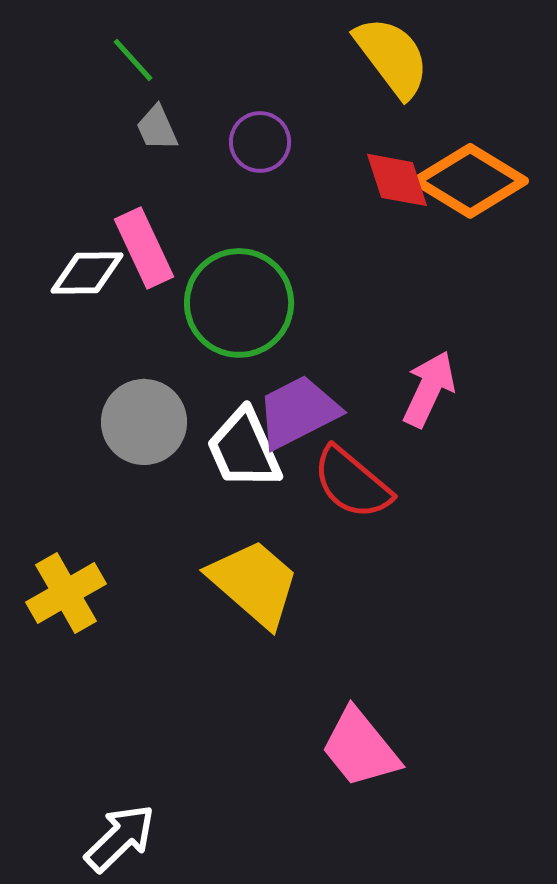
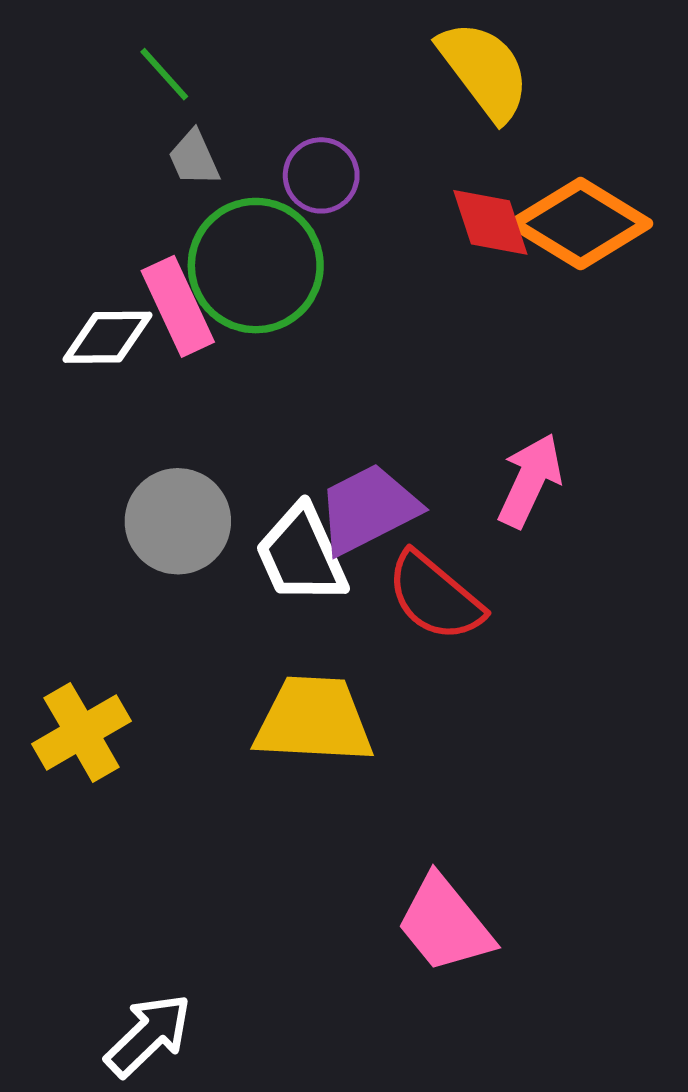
green circle: (239, 303) -> (256, 266), moved
yellow trapezoid: (254, 583) -> (314, 720), turned -38

